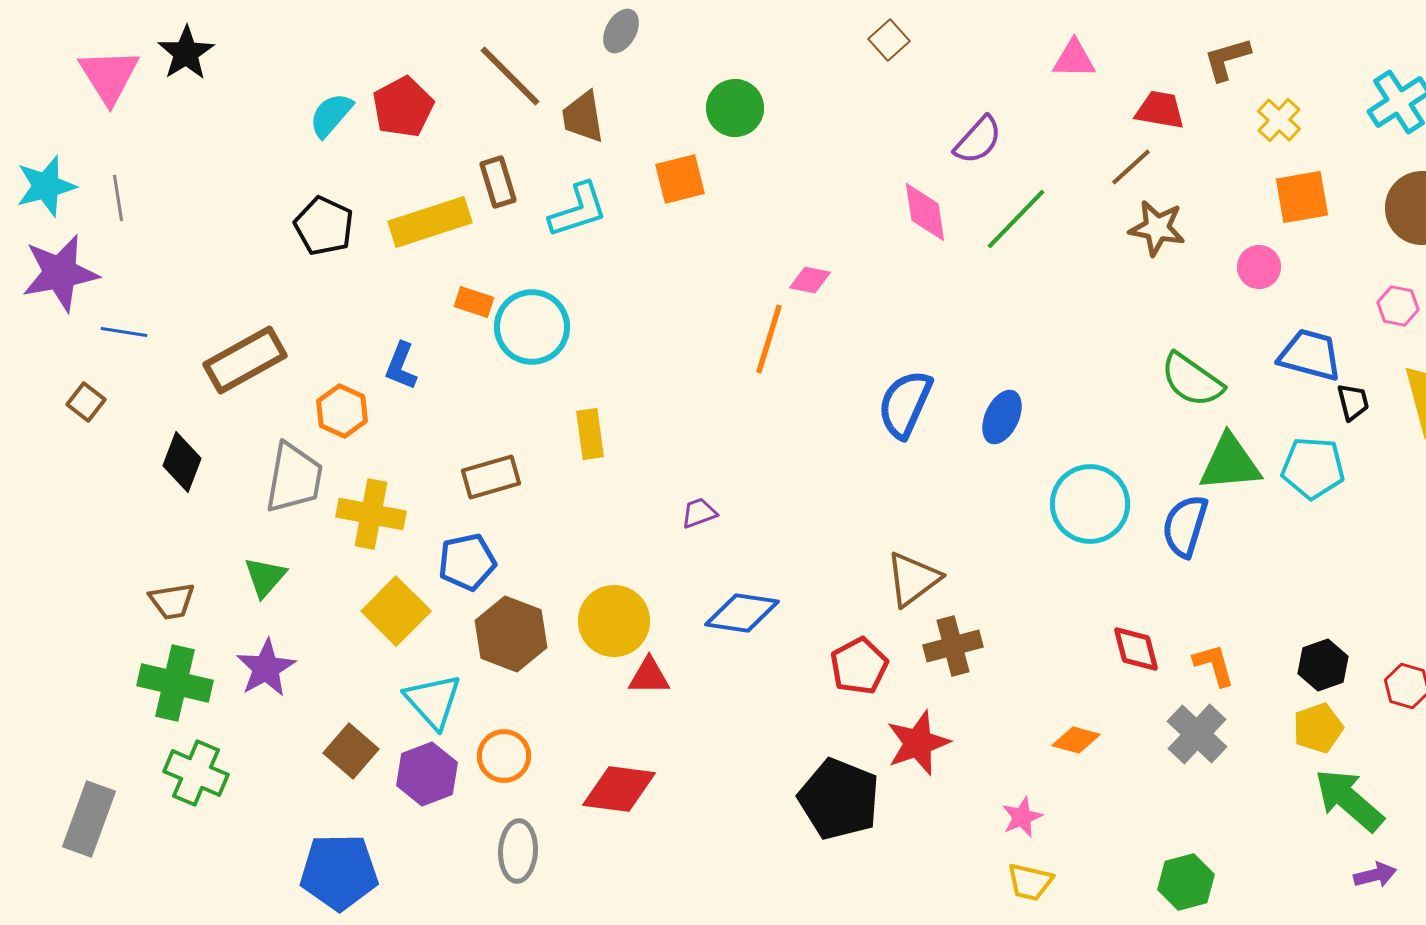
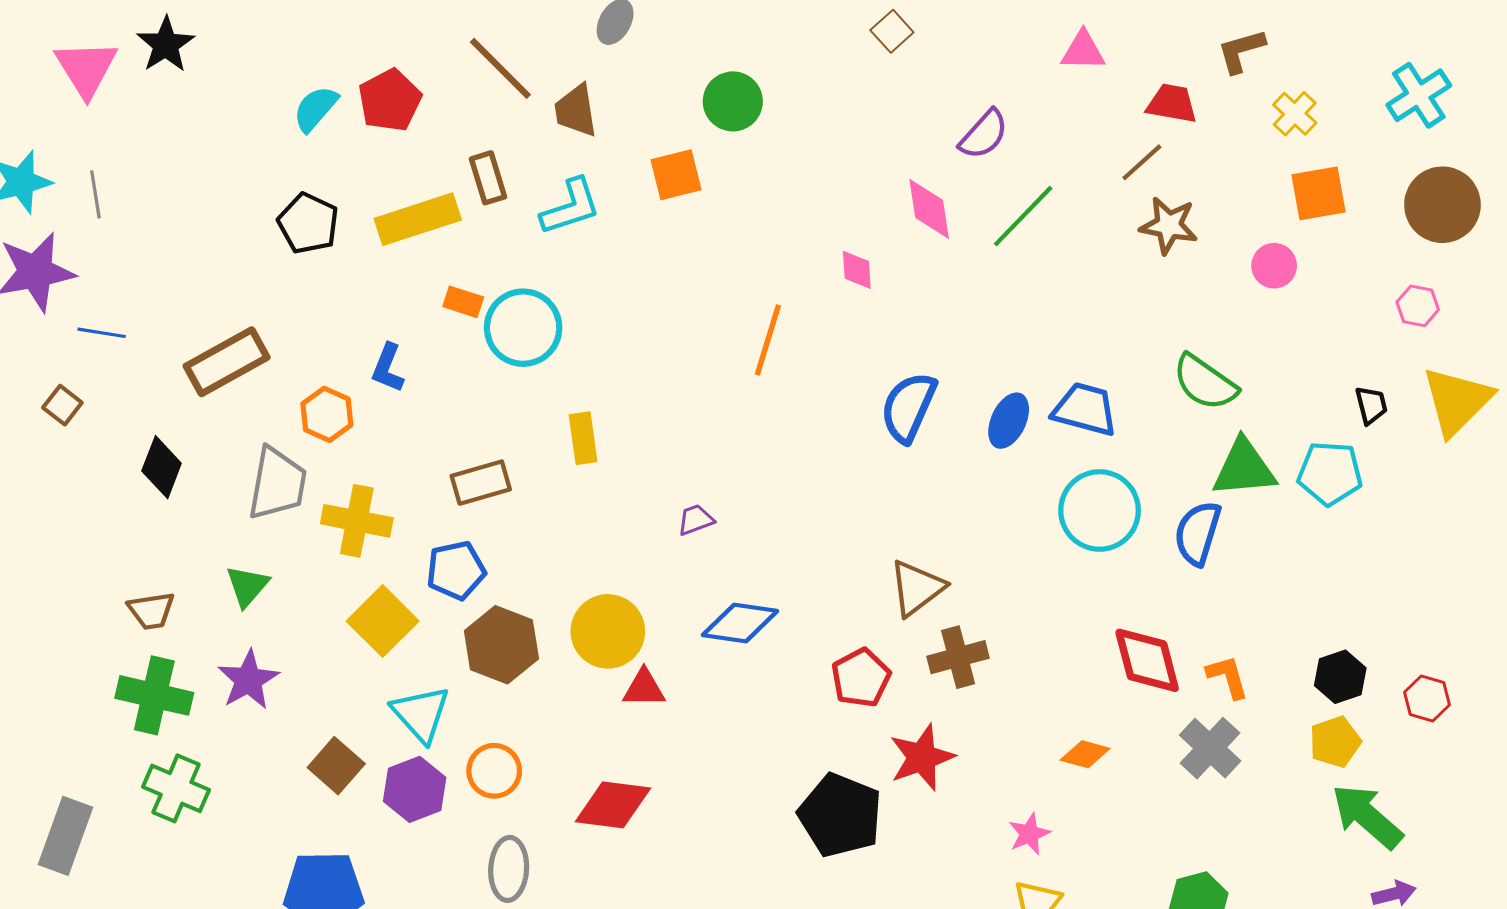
pink diamond: (810, 280) -> (857, 270), moved, turned 75
blue trapezoid: (1310, 355) -> (1085, 409), moved
red diamond: (1136, 649) -> (1147, 660), size x1.4

